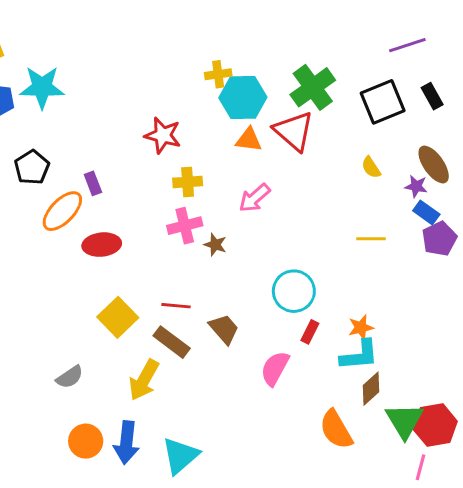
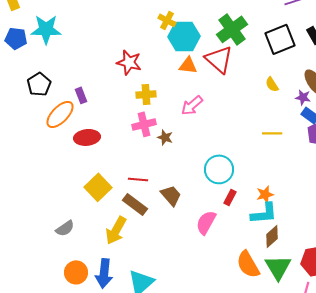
yellow cross: (218, 74) -> (167, 20), turned 36
green triangle: (404, 421) -> (278, 267), moved

